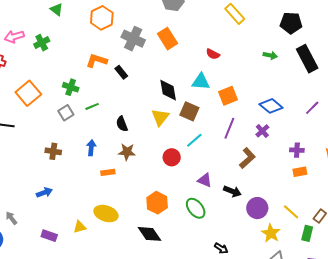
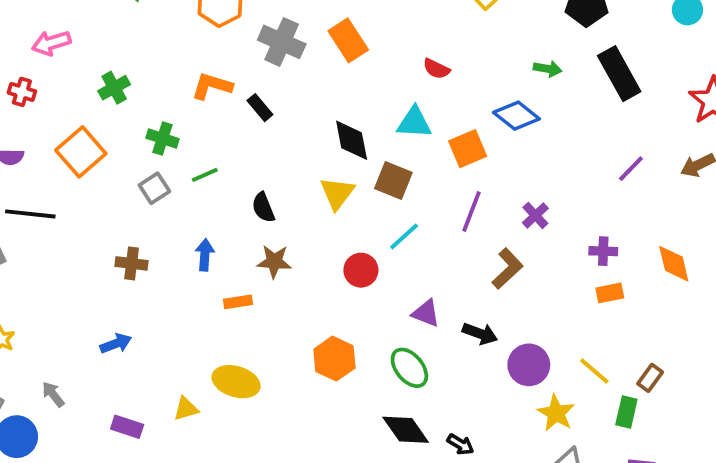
green cross: (42, 43) -> (114, 88), moved
blue diamond: (271, 106) -> (516, 116), moved
black diamond: (149, 234) -> (406, 430), moved

